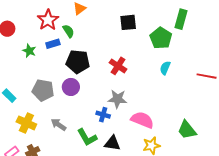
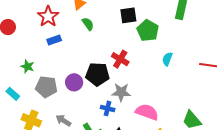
green semicircle: (68, 31) -> (88, 24), moved
green pentagon: (161, 38) -> (148, 31), moved
green star: (29, 51) -> (27, 66), moved
black pentagon: (78, 62) -> (97, 74), moved

